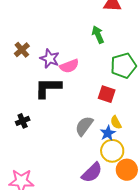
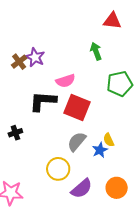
purple star: (50, 59) -> (35, 57), moved
red square: (107, 94) -> (77, 108), moved, size x1.5
yellow circle: (112, 151) -> (58, 169), moved

